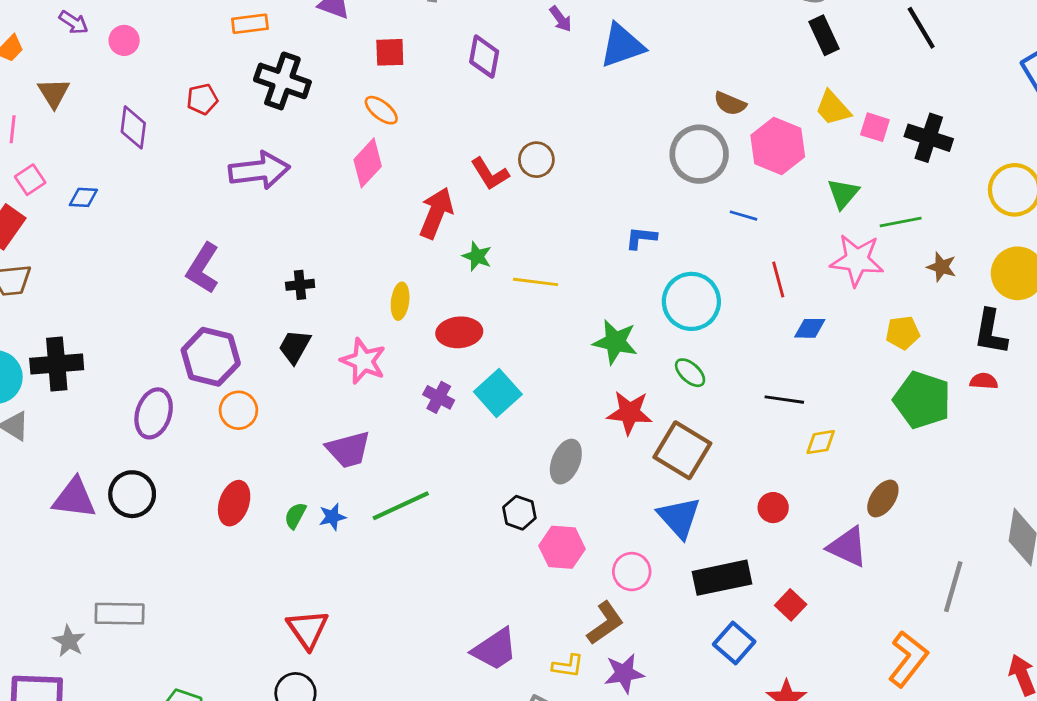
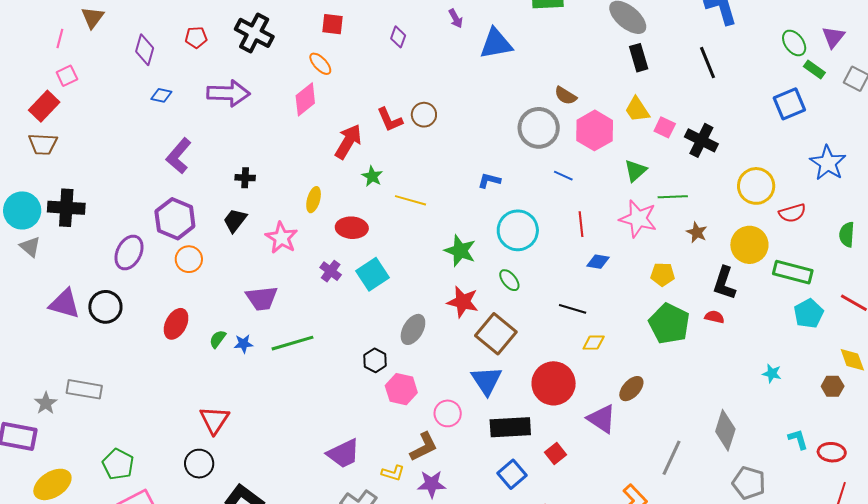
purple diamond: (484, 57) -> (398, 37), size x0.7
blue diamond: (83, 197) -> (161, 95), moved
red circle: (773, 508) -> (554, 383), size x2.0

